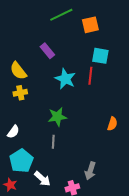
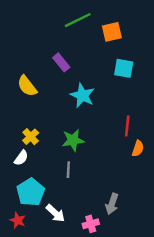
red line: (90, 76) -> (127, 126), moved
yellow cross: (20, 93) -> (31, 137), moved, turned -32

